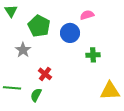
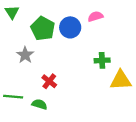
blue circle: (70, 33) -> (70, 27), moved
yellow triangle: (110, 91) -> (121, 80), moved
green semicircle: (36, 95) -> (39, 104), turned 80

